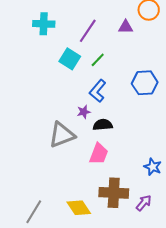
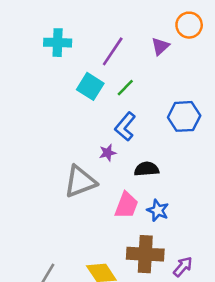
purple triangle: (126, 27) -> (160, 46), turned -42
black semicircle: (103, 125) -> (146, 169), moved
blue star: (153, 167) -> (158, 210), moved

